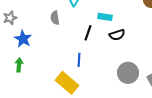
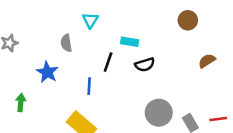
blue star: (23, 39) -> (47, 72), moved
blue line: (79, 60) -> (89, 86), moved

